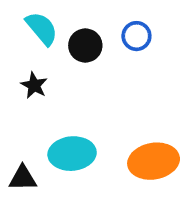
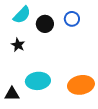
cyan semicircle: (42, 28) -> (22, 15), turned 84

